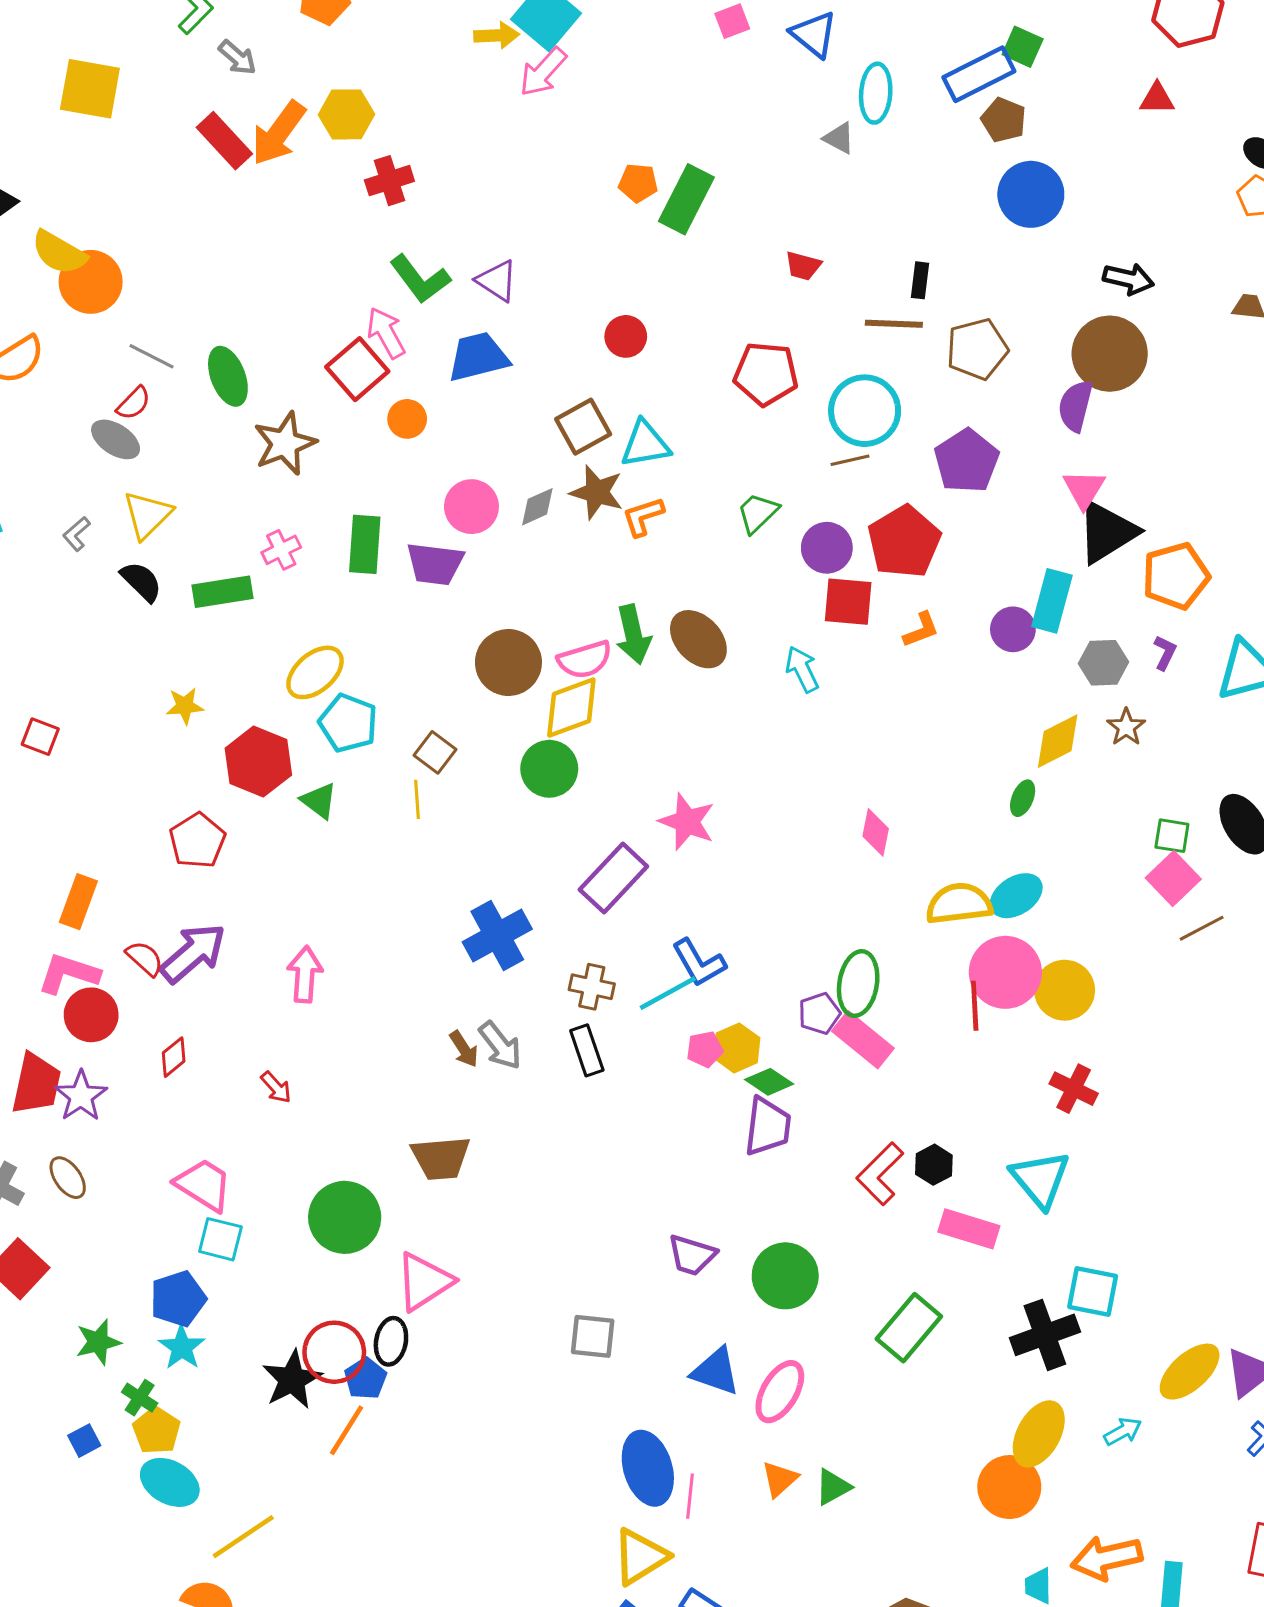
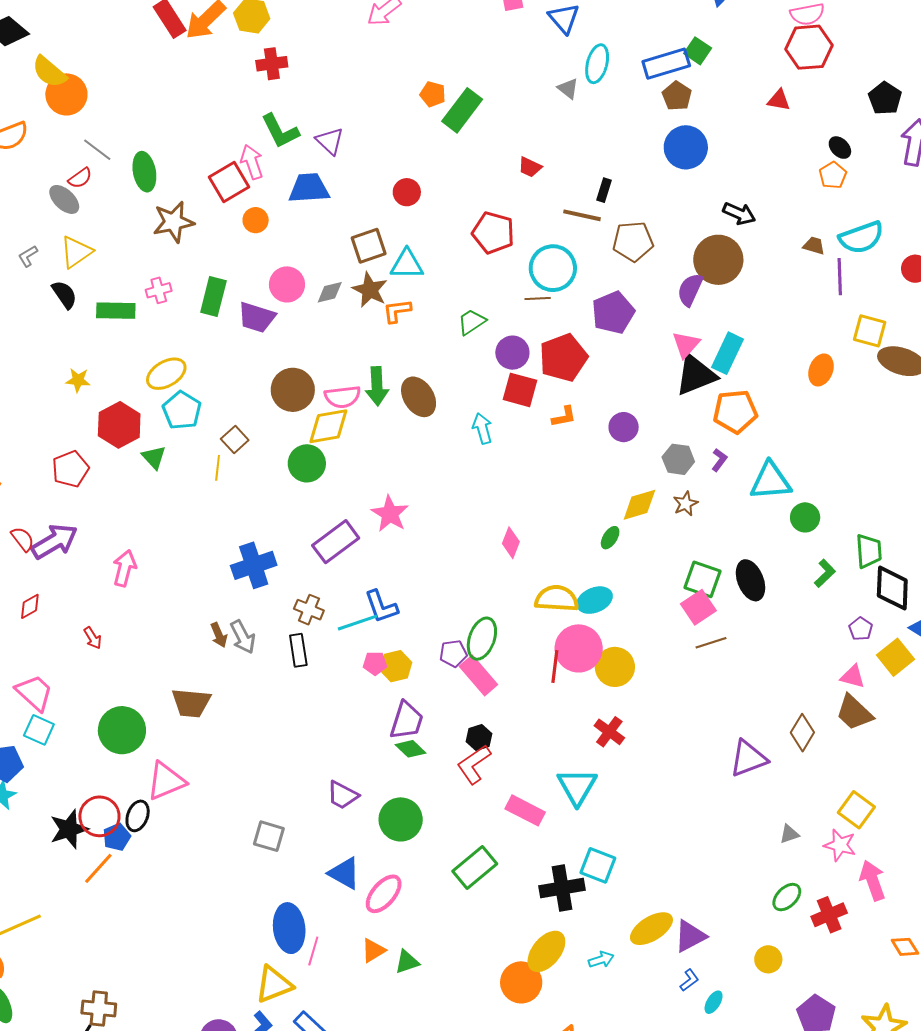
cyan rectangle: (1052, 601) -> (728, 353), moved
green square: (1172, 836) -> (702, 579), size x1.5
green diamond: (769, 1082) -> (410, 749), moved
black hexagon: (934, 1165) -> (479, 738), moved

